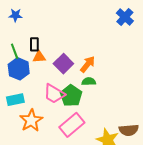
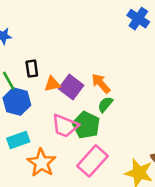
orange triangle: (39, 57) -> (52, 84), moved
orange arrow: (88, 64) -> (101, 83), turned -72
green semicircle: (89, 81) -> (105, 104), turned -40

